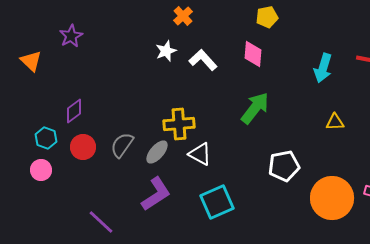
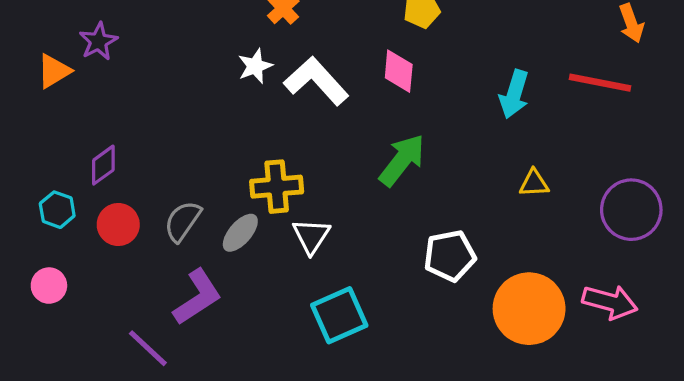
white L-shape: (203, 60) -> (316, 81), size x1.4
orange triangle: (31, 61) -> (54, 71), moved, turned 45
white triangle: (200, 154) -> (311, 236), turned 35
pink circle: (41, 170) -> (49, 286), moved
purple L-shape: (156, 194) -> (197, 297), moved

